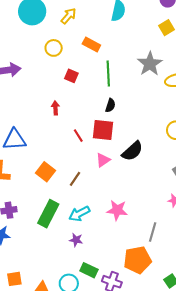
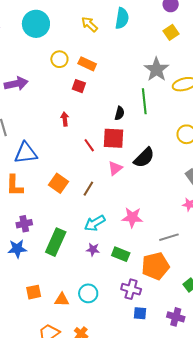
yellow arrow: (69, 16) -> (89, 24), moved, turned -84
orange rectangle: (91, 45) -> (87, 64), moved
green line: (108, 73) -> (144, 101), moved
green rectangle: (48, 214) -> (56, 242), moved
gray line: (153, 232) -> (169, 237), turned 60
green rectangle: (89, 270) -> (121, 254), moved

